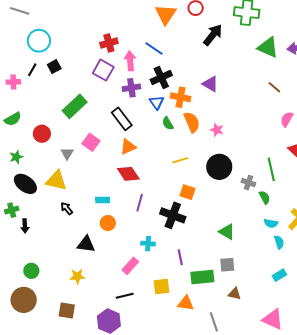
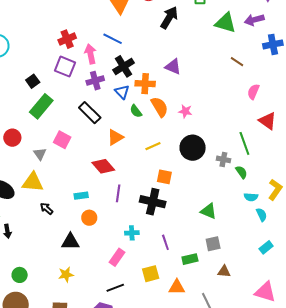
black square: (54, 67) -> (33, 81), moved
orange triangle: (128, 147) -> (115, 137), moved
green rectangle: (202, 277) -> (190, 259), size x0.7

